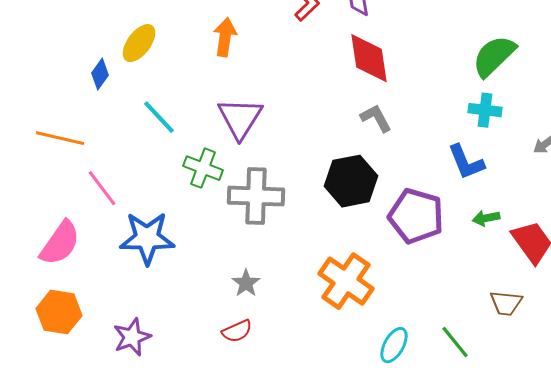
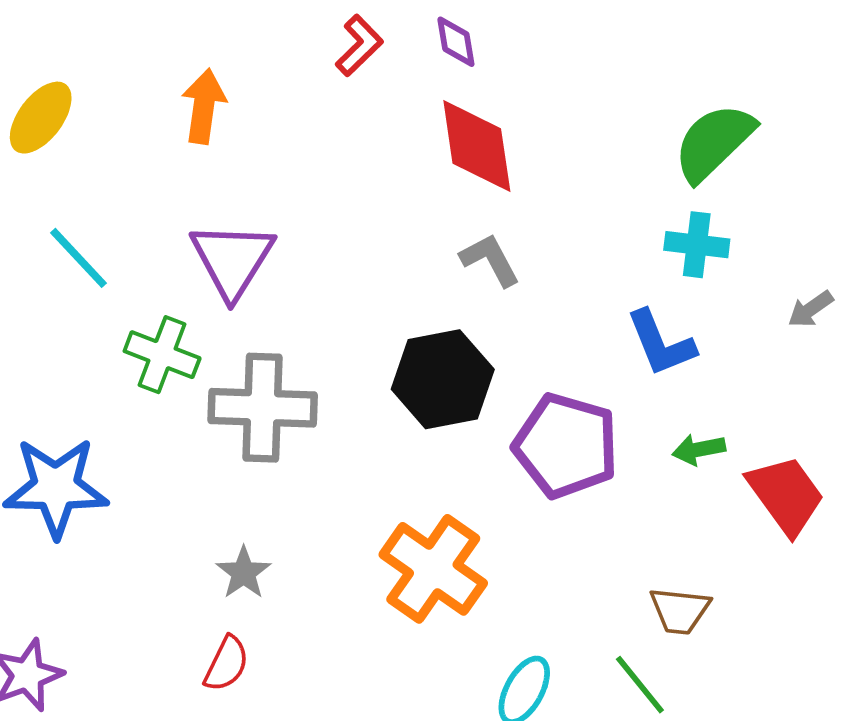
brown trapezoid: (506, 303) -> (680, 611), moved
red semicircle: (237, 331) -> (227, 664), turned -40

